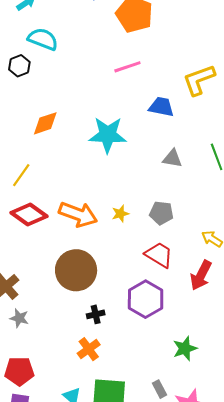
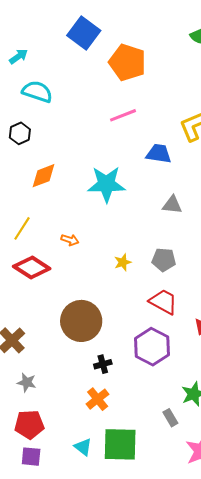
black hexagon: (19, 66) -> (20, 133), moved
orange arrow: (78, 214) -> (70, 240), moved, size x0.5
gray star: (19, 318) -> (27, 382), moved
gray rectangle: (160, 389) -> (170, 418), moved

